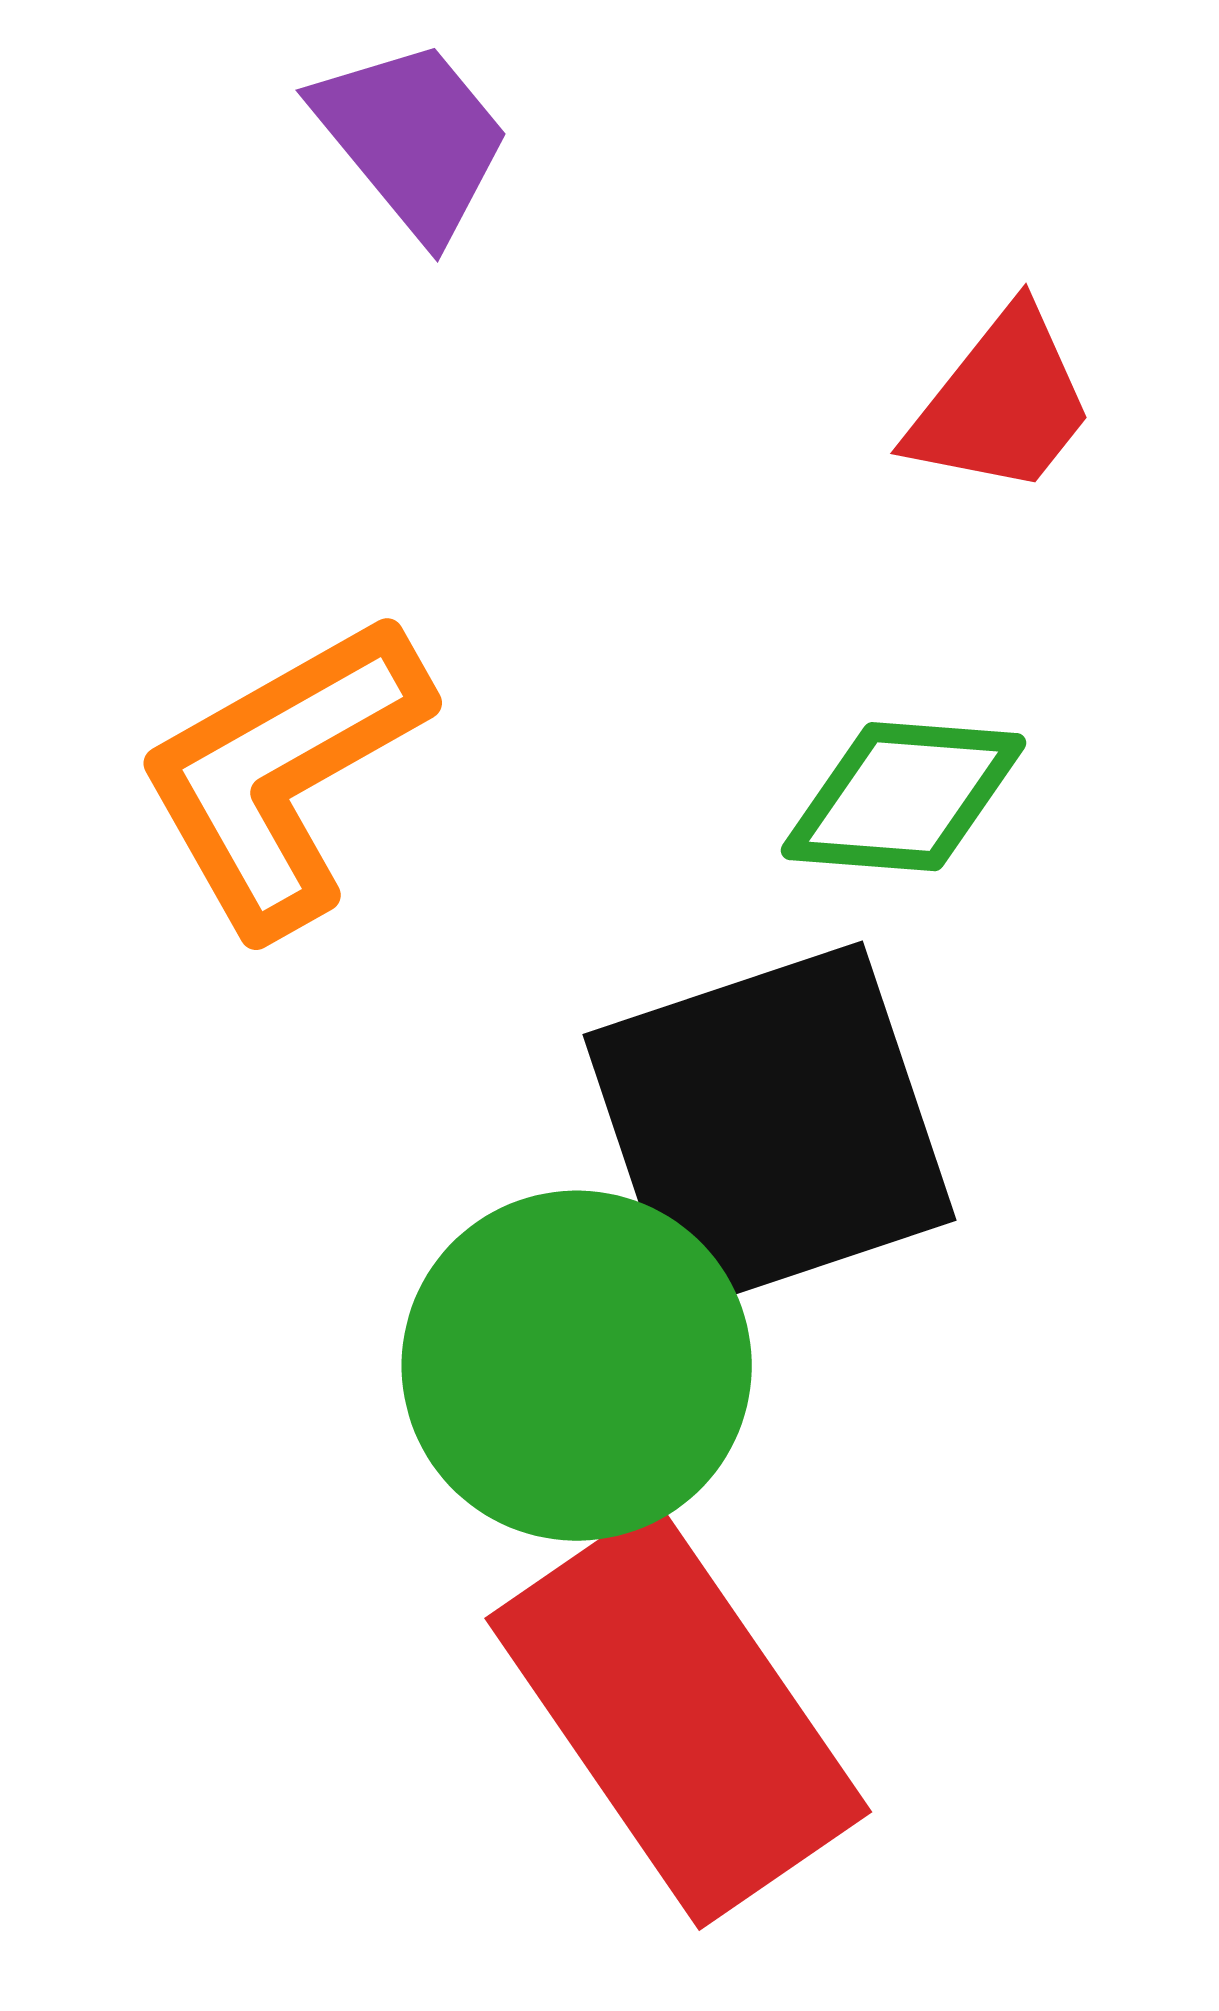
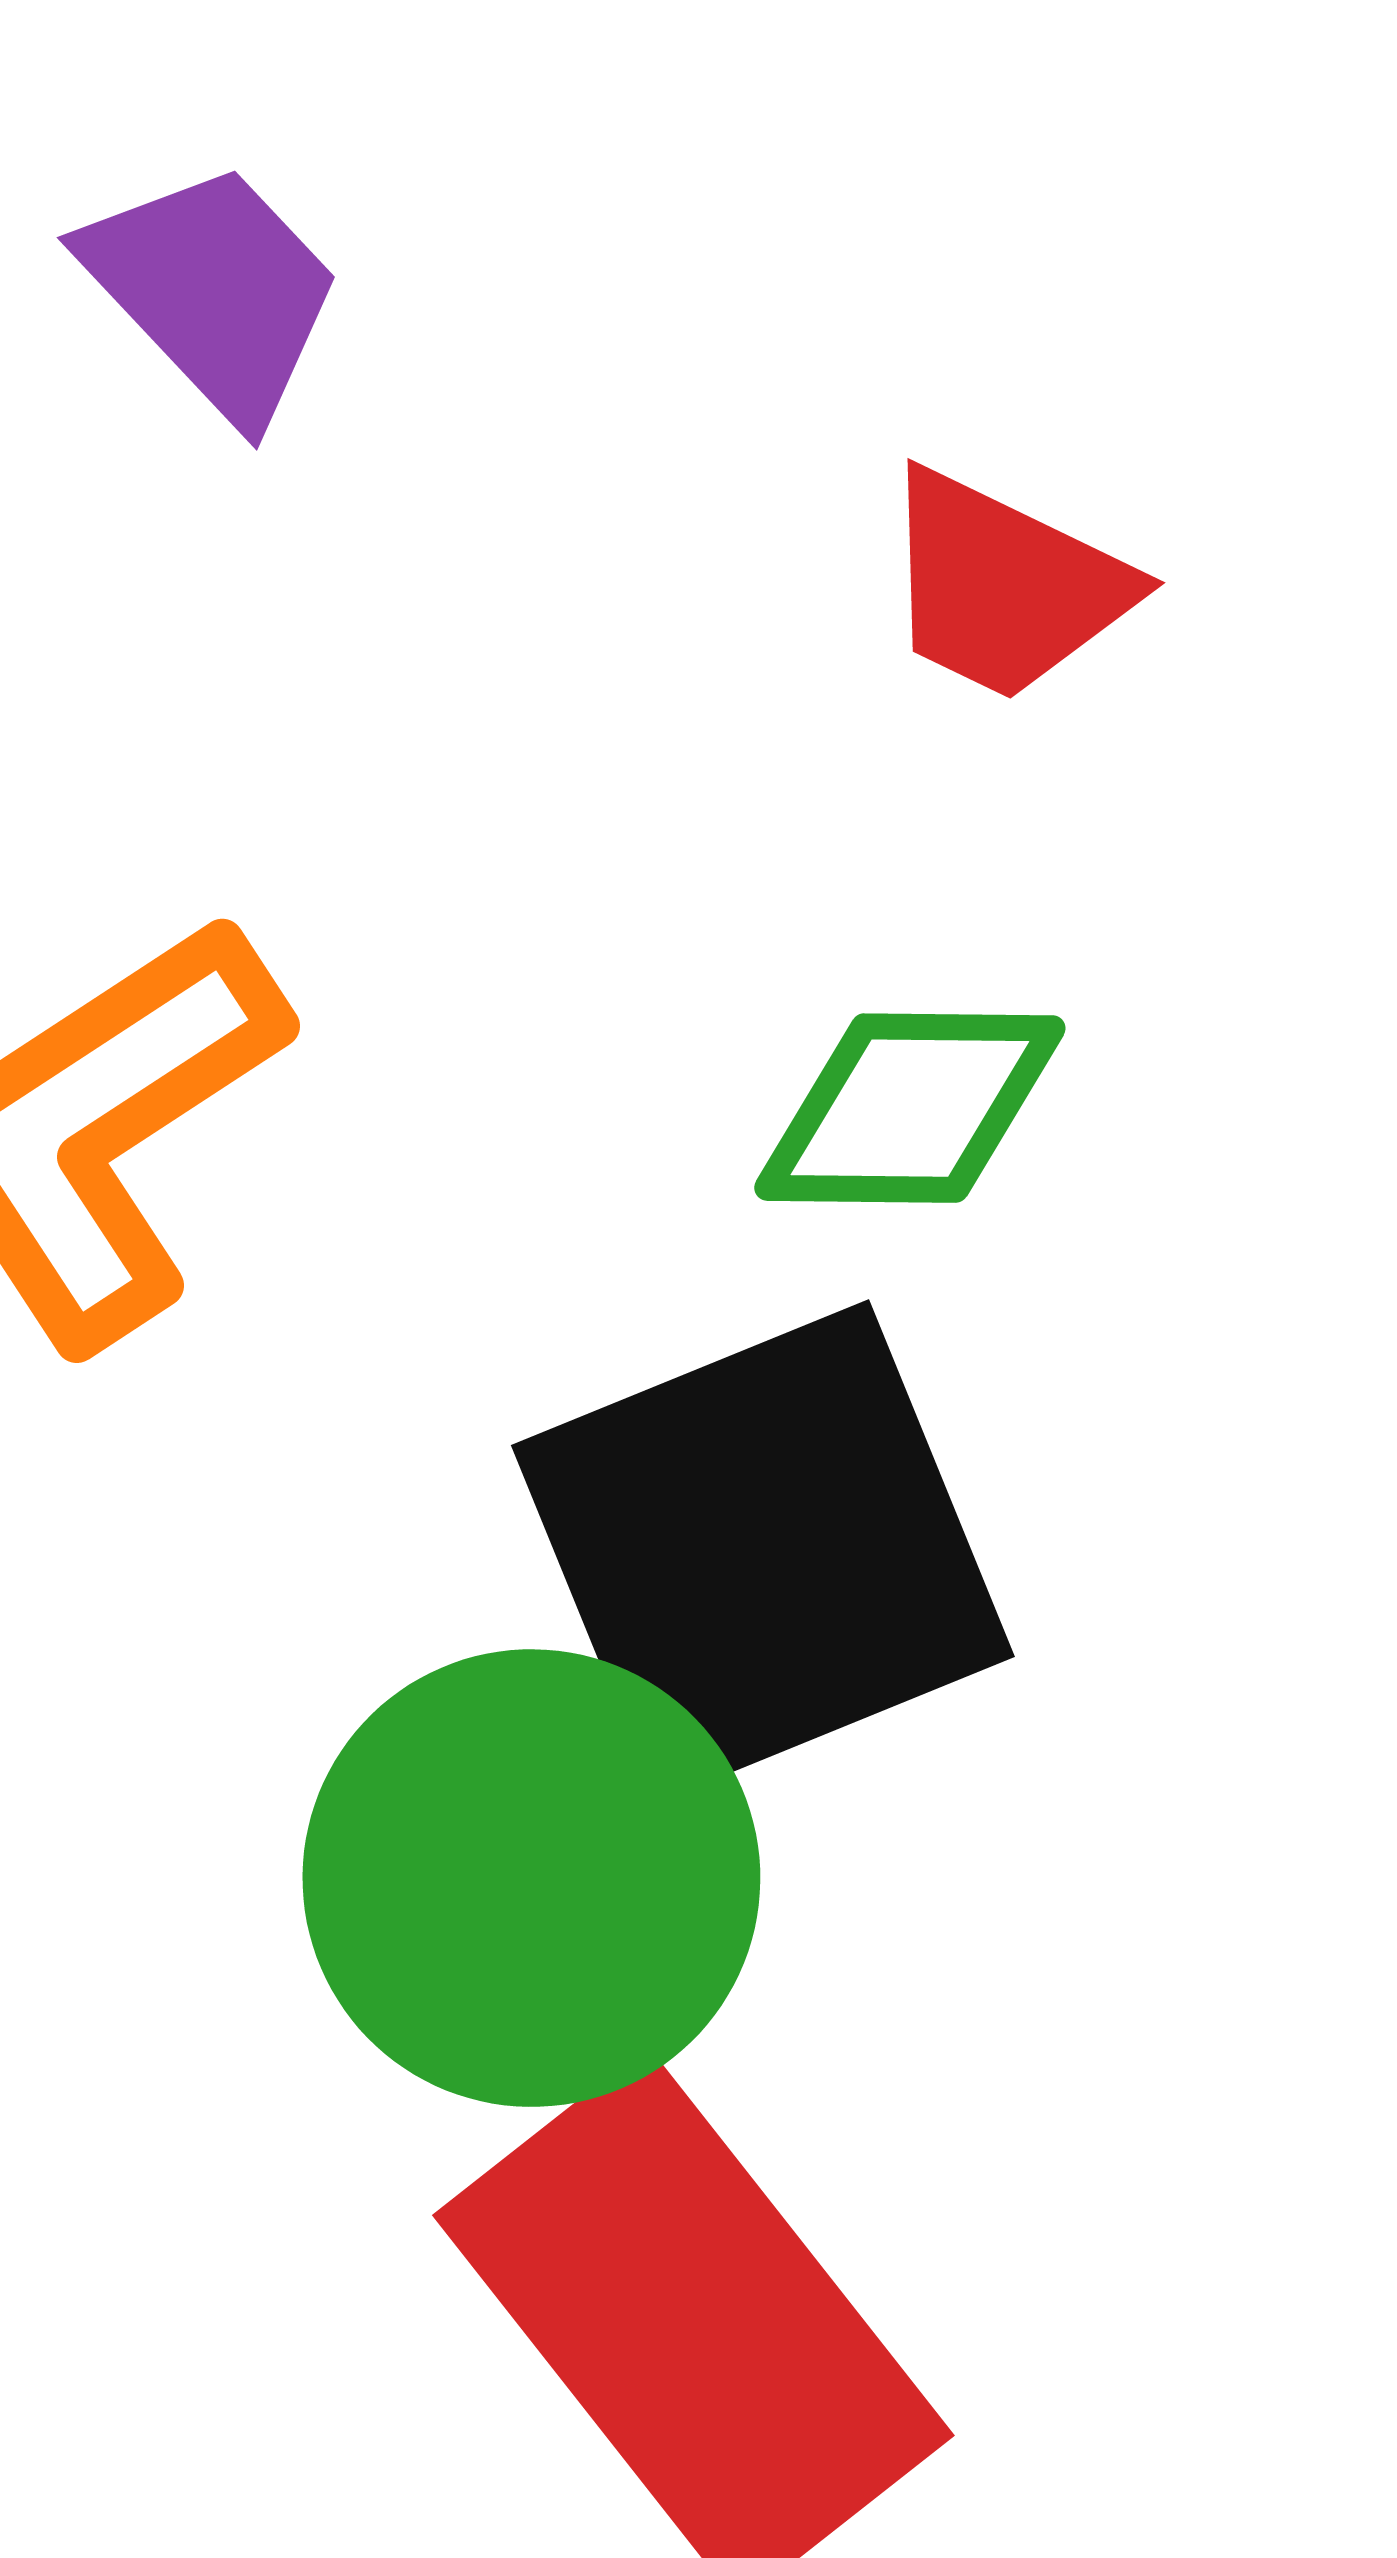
red trapezoid: (1002, 403) -> (1005, 586), turned 81

